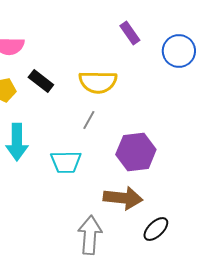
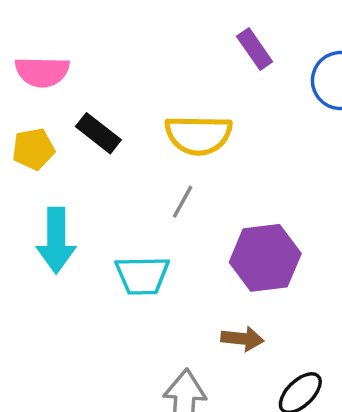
brown arrow: (123, 198) -> (242, 339), size x0.6

